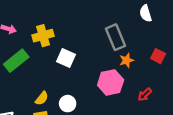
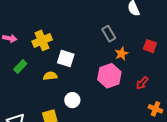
gray rectangle: (115, 37) -> (109, 34), size x0.7
green rectangle: (16, 61) -> (20, 66), size x0.6
yellow semicircle: (42, 98) -> (50, 76), moved, turned -128

